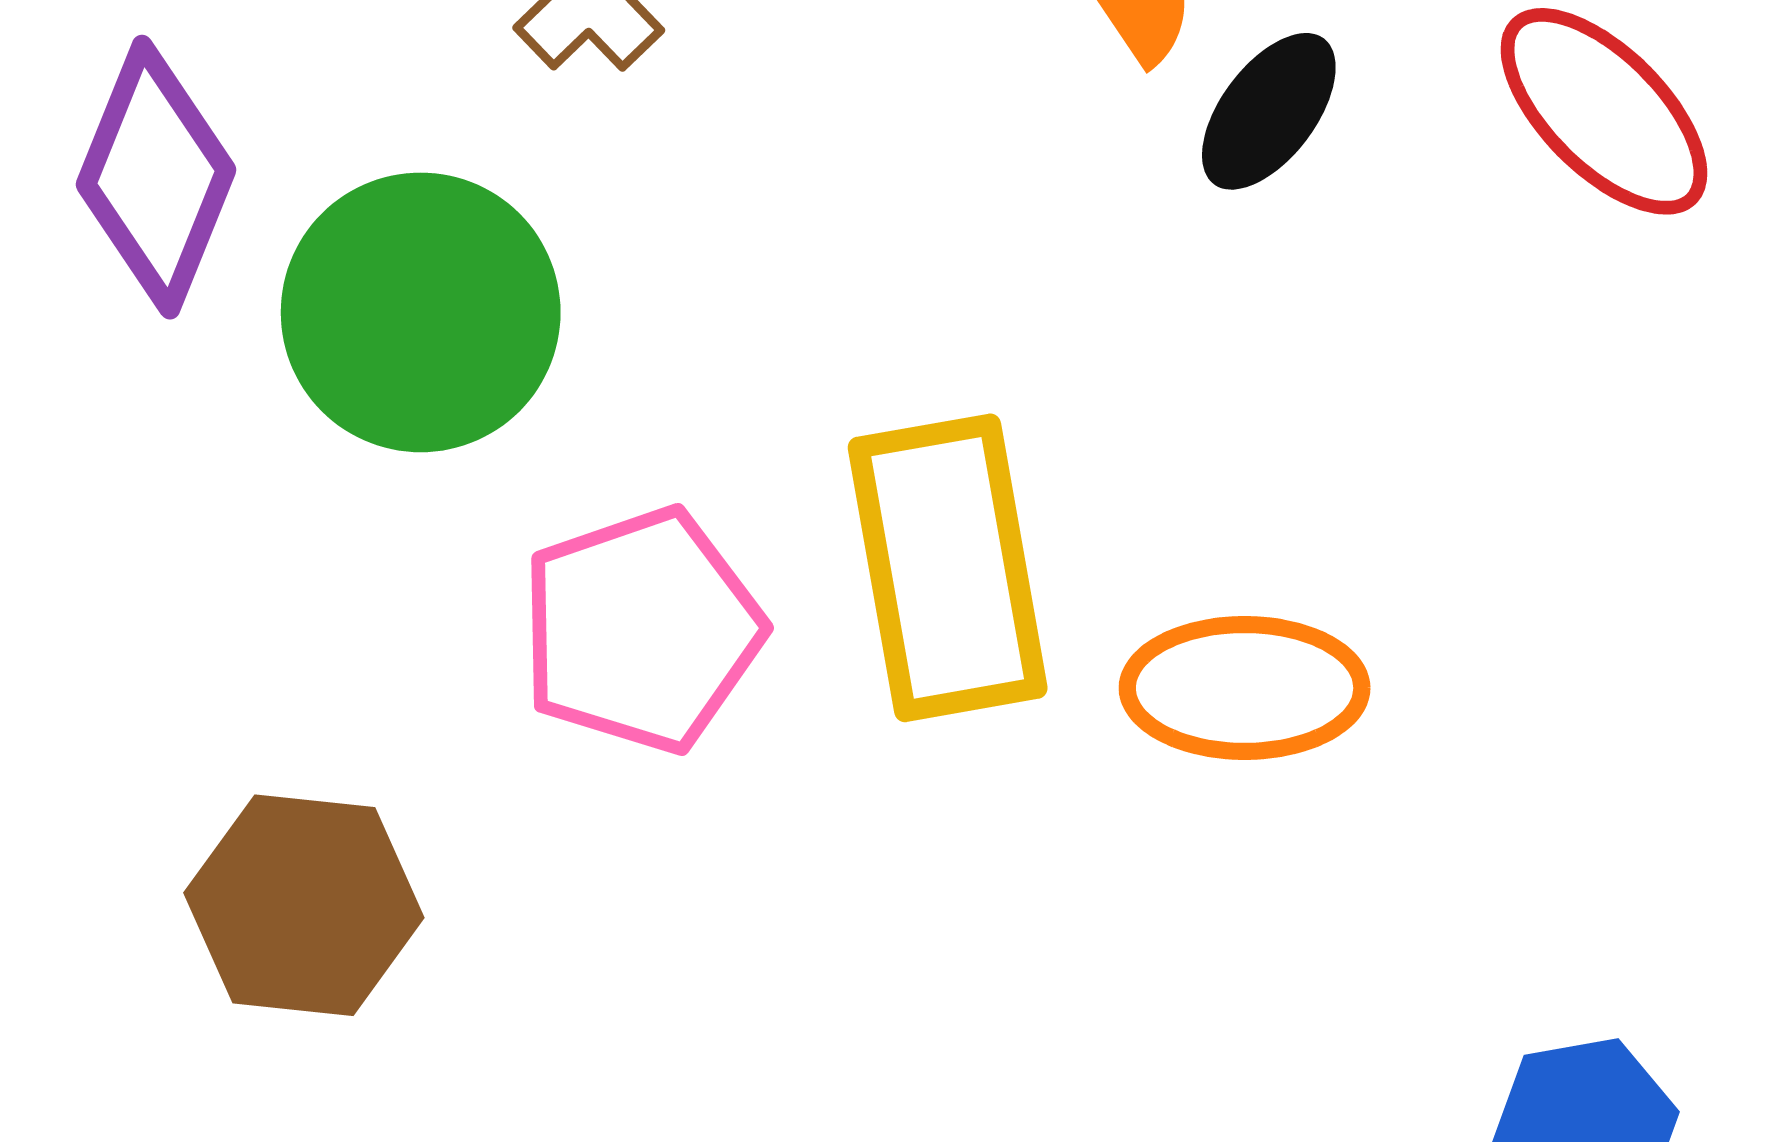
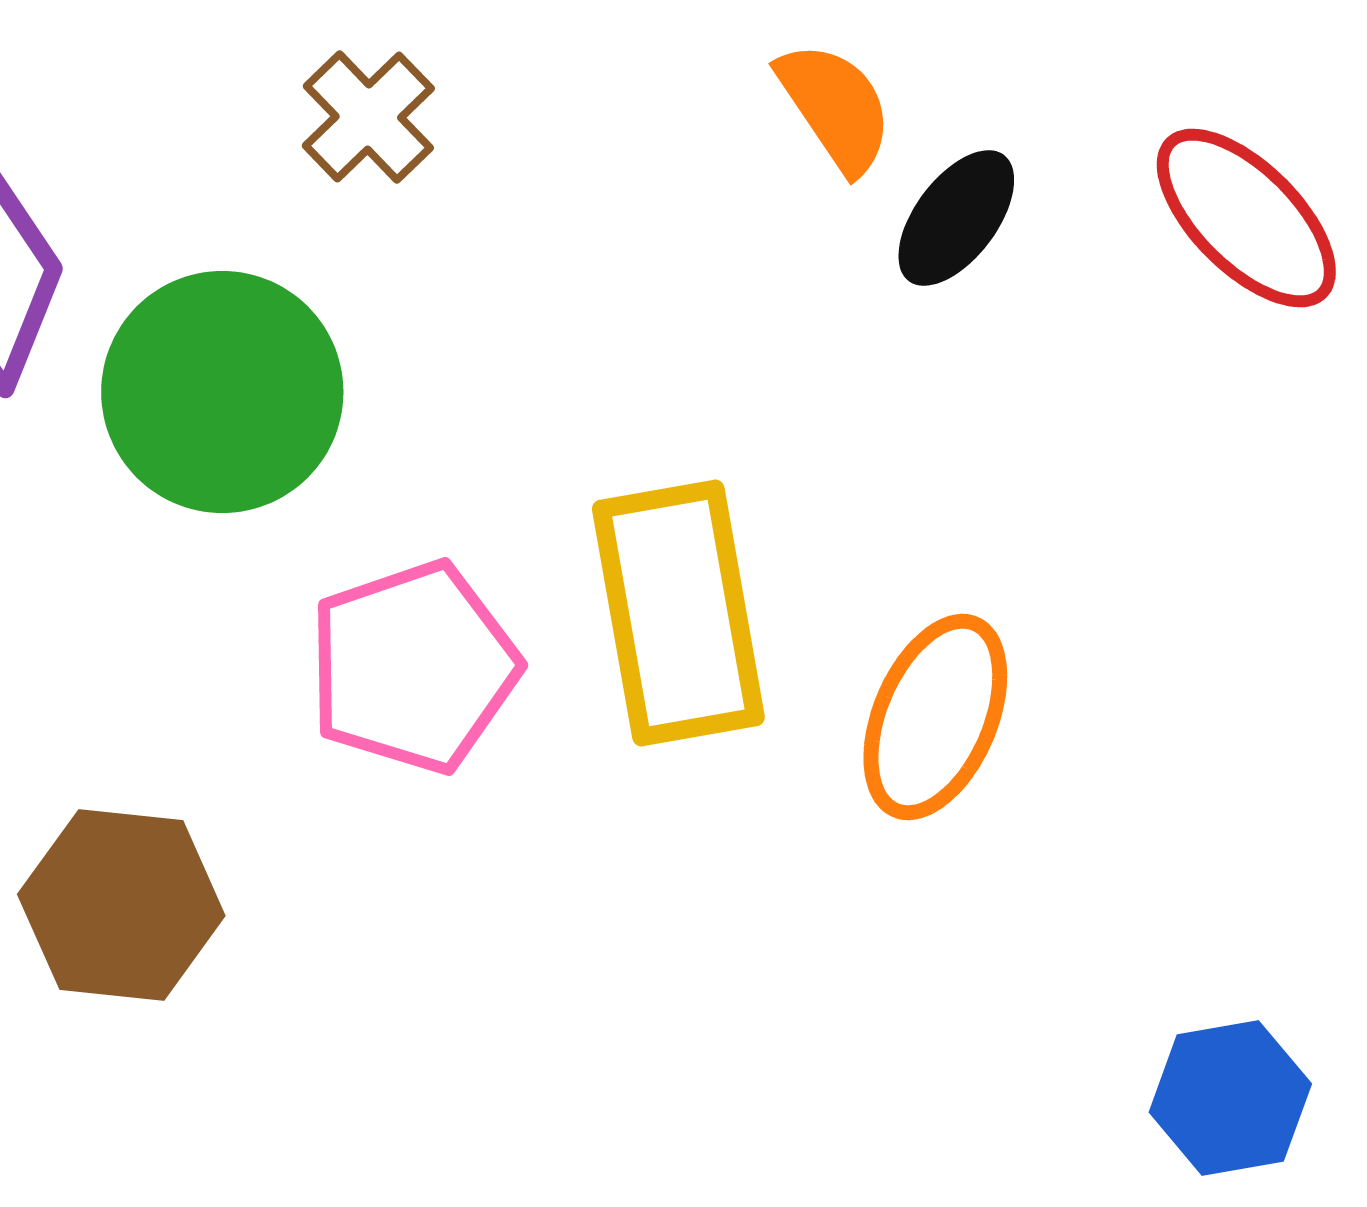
orange ellipse: (1245, 688) -> (935, 717), turned -67

